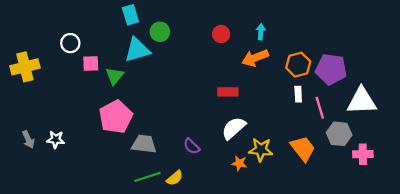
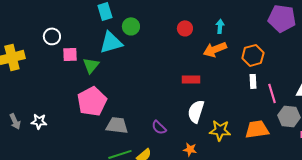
purple pentagon: (331, 69) -> (282, 18), moved
white semicircle: (234, 128) -> (196, 111), turned -30
orange trapezoid: (303, 149) -> (257, 129), turned -60
orange star: (239, 163) -> (190, 149), moved

